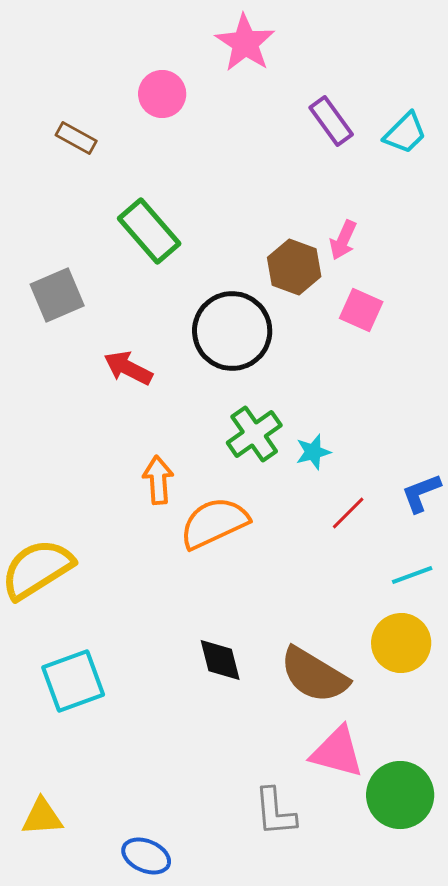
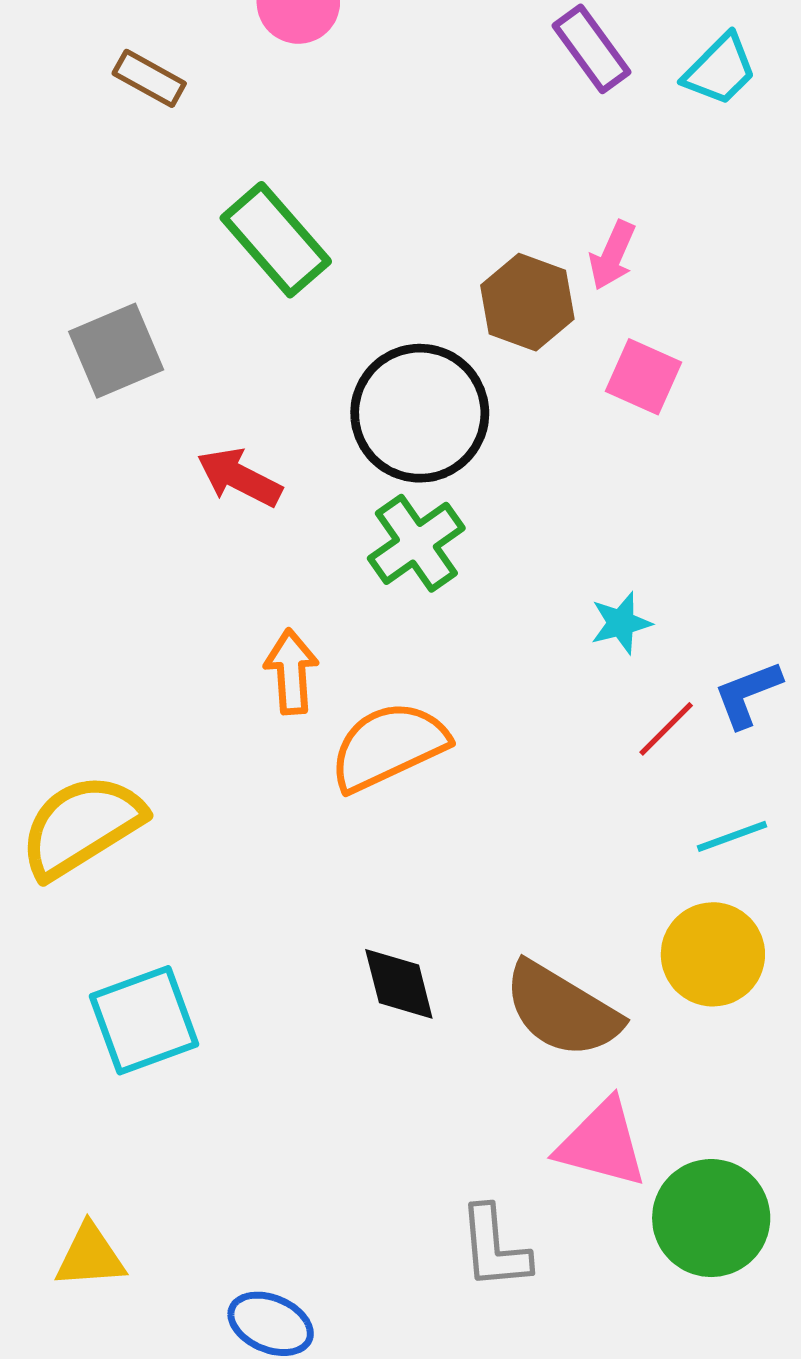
green cross: (254, 434) -> (416, 543), moved
cyan star: (313, 452) -> (621, 623), moved
red line: (348, 513) -> (666, 729), moved

